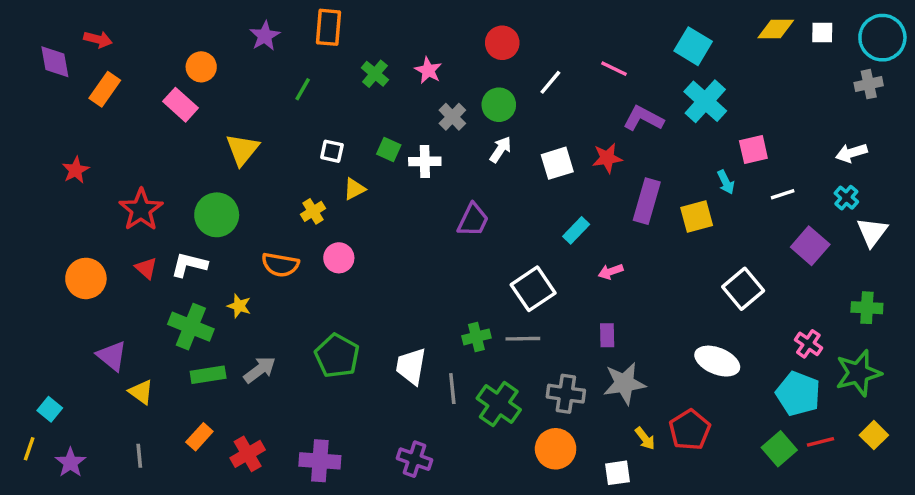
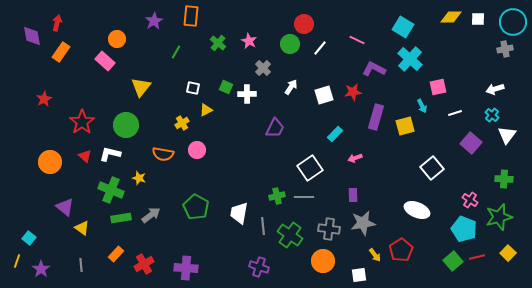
red arrow: (98, 39) -> (57, 23), turned -91
red circle: (502, 43) -> (304, 24), moved
green circle: (499, 105) -> (290, 44), moved
purple cross: (414, 459) -> (259, 267), moved

